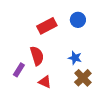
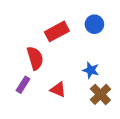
red semicircle: (37, 56) -> (35, 58), moved
red triangle: (45, 82) -> (58, 90), moved

